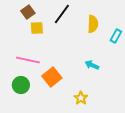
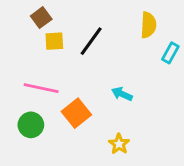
black line: (62, 14) -> (91, 41), moved
yellow semicircle: (93, 24) -> (148, 25), moved
cyan arrow: (92, 65) -> (122, 94), moved

